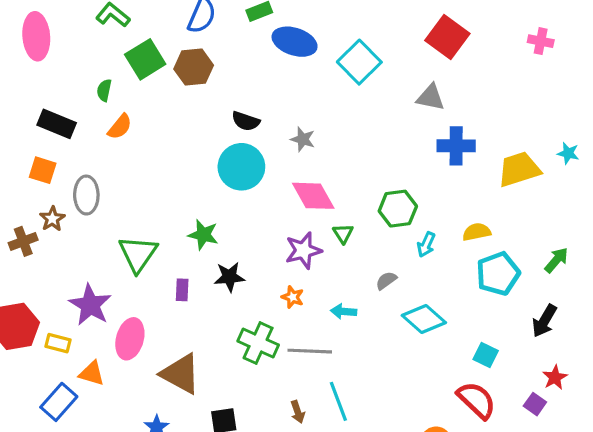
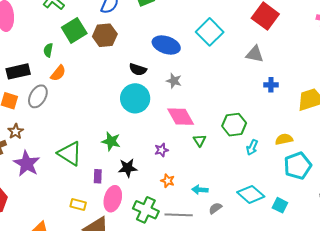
blue ellipse: (295, 42) -> (166, 45), moved
black rectangle: (57, 124) -> (18, 71), turned -35
blue cross: (456, 146) -> (271, 85), size x0.6
gray ellipse: (86, 195) -> (38, 96), moved, turned 30
purple star: (303, 250) -> (161, 150), moved, size x0.6
green triangle: (138, 254) -> (70, 154), turned -32
gray semicircle: (386, 281) -> (215, 208), moved
purple star: (90, 305) -> (27, 164), moved
pink ellipse: (130, 339) -> (113, 199), moved
yellow rectangle: (58, 343) -> (78, 205), moved
cyan square: (486, 355) -> (280, 205), moved

